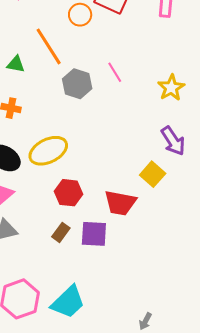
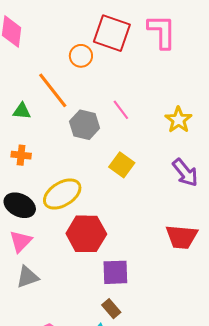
yellow square: (153, 174) -> (122, 165), moved
red hexagon: (69, 193) -> (86, 234), size x1.4
red trapezoid: (120, 203) -> (182, 237), moved
brown rectangle: (61, 232) -> (111, 309), moved, turned -72

